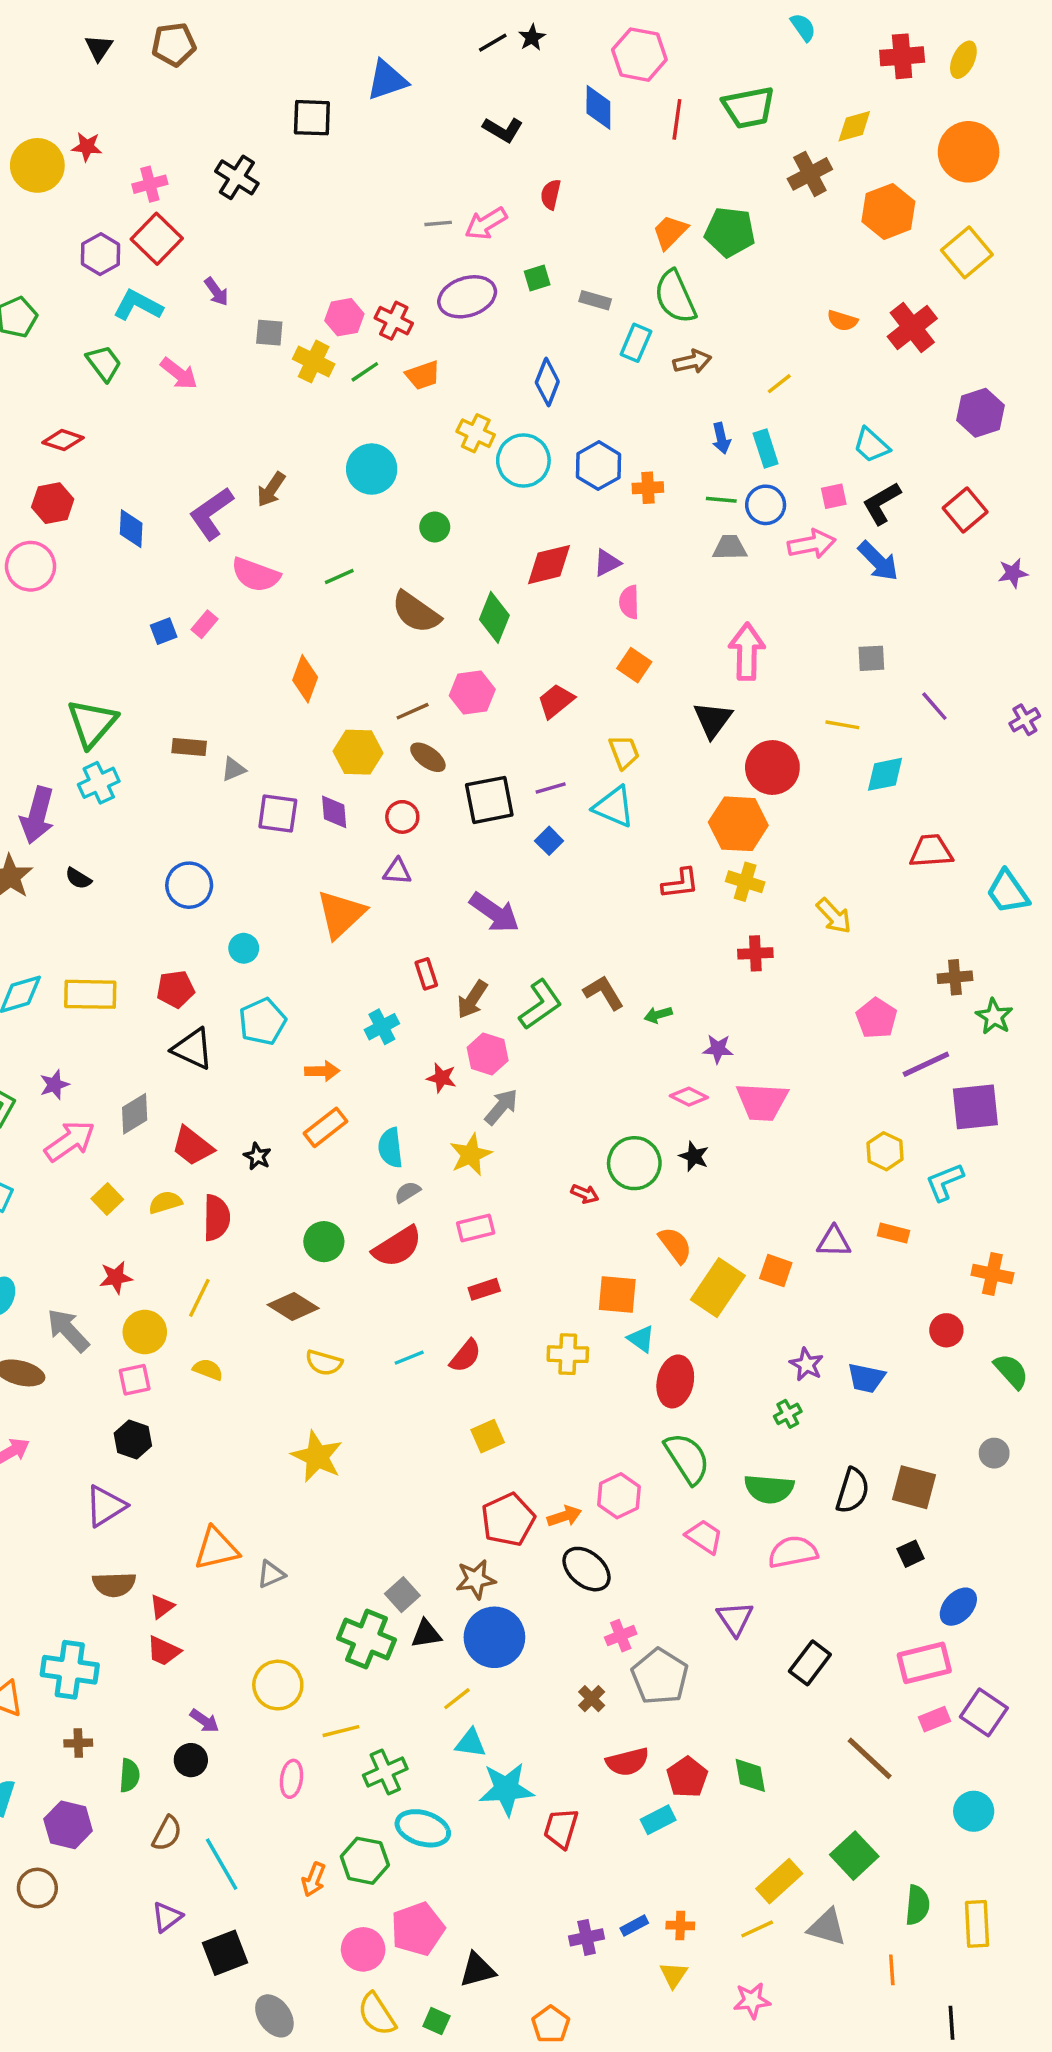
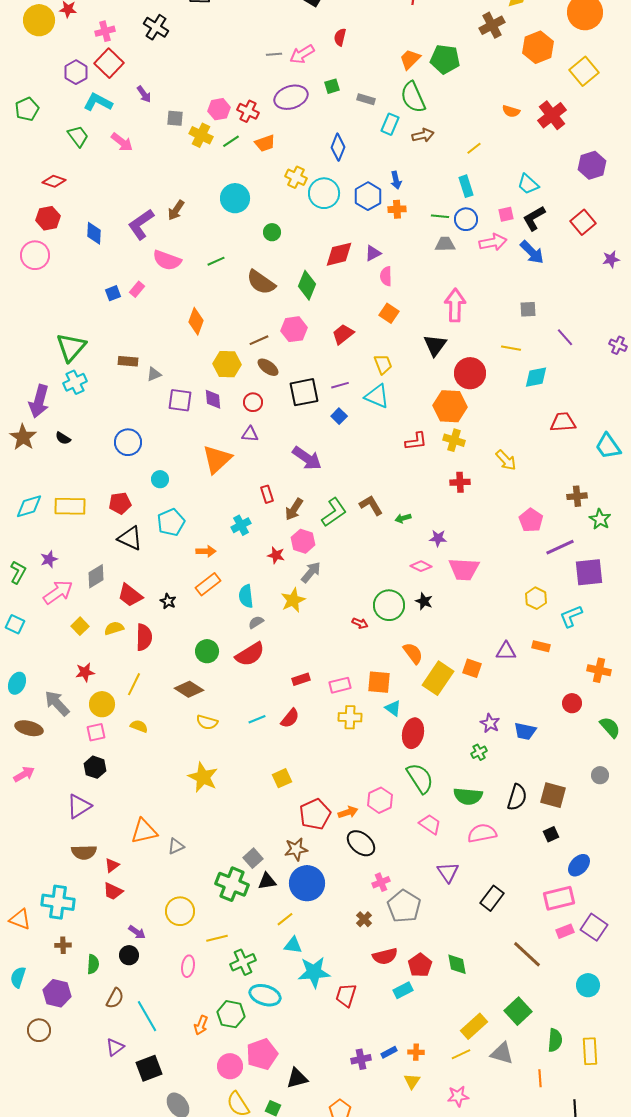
blue arrow: (721, 438) -> (396, 180), moved
purple cross: (1025, 720) -> (618, 345), turned -36
pink rectangle: (476, 1228) -> (340, 685), moved
yellow square: (488, 1436) -> (282, 778), moved

